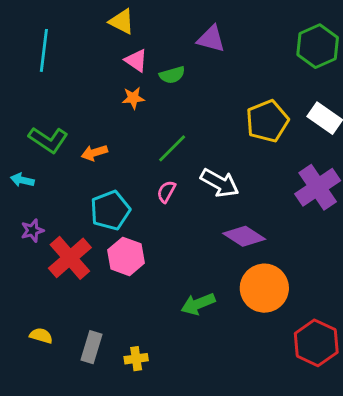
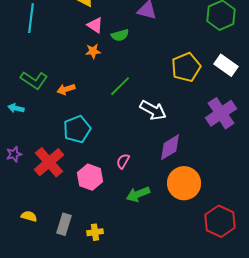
pink semicircle: (166, 192) -> (123, 161), moved
purple star: (32, 230) -> (14, 154), moved
purple diamond: (244, 236) -> (170, 147), turned -64
pink hexagon: (126, 256) -> (90, 177), moved

